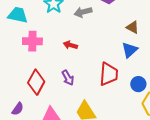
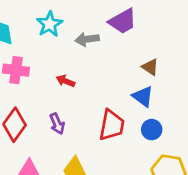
blue triangle: (130, 50) -> (143, 97), turned -48
blue circle: (138, 84) -> (152, 130), moved

